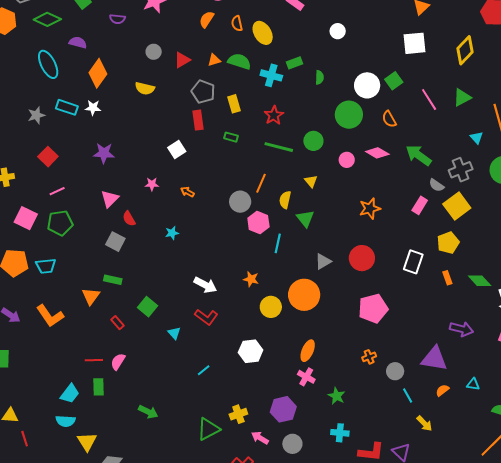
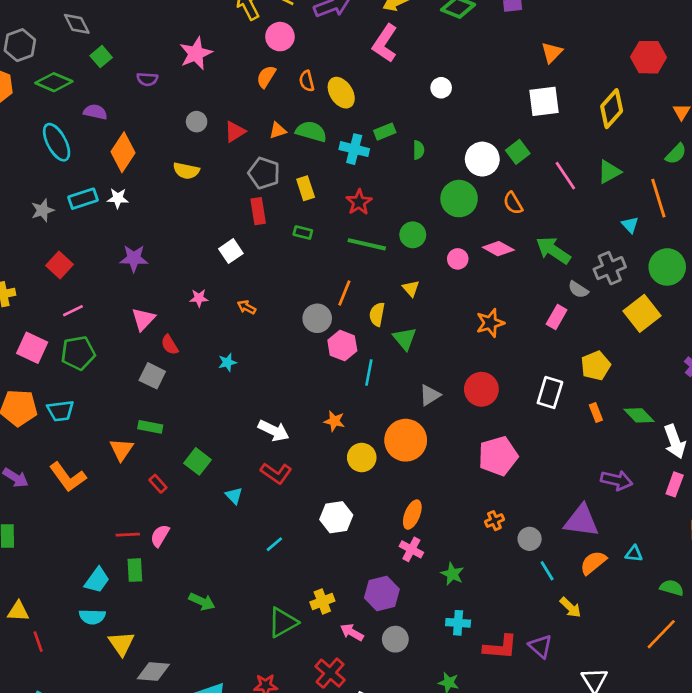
cyan rectangle: (67, 107) -> (83, 199), turned -35
yellow square: (457, 206) -> (642, 313), moved
orange semicircle: (442, 390) -> (593, 563), size x1.5

